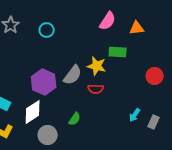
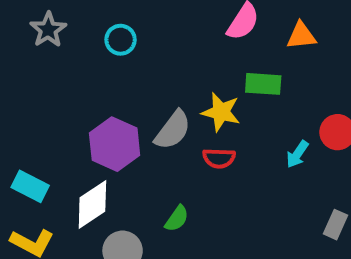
cyan arrow: (135, 115) -> (297, 154), moved

